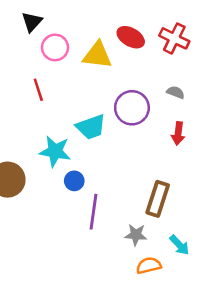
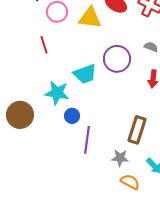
orange semicircle: (149, 266) -> (130, 182), turned 42

